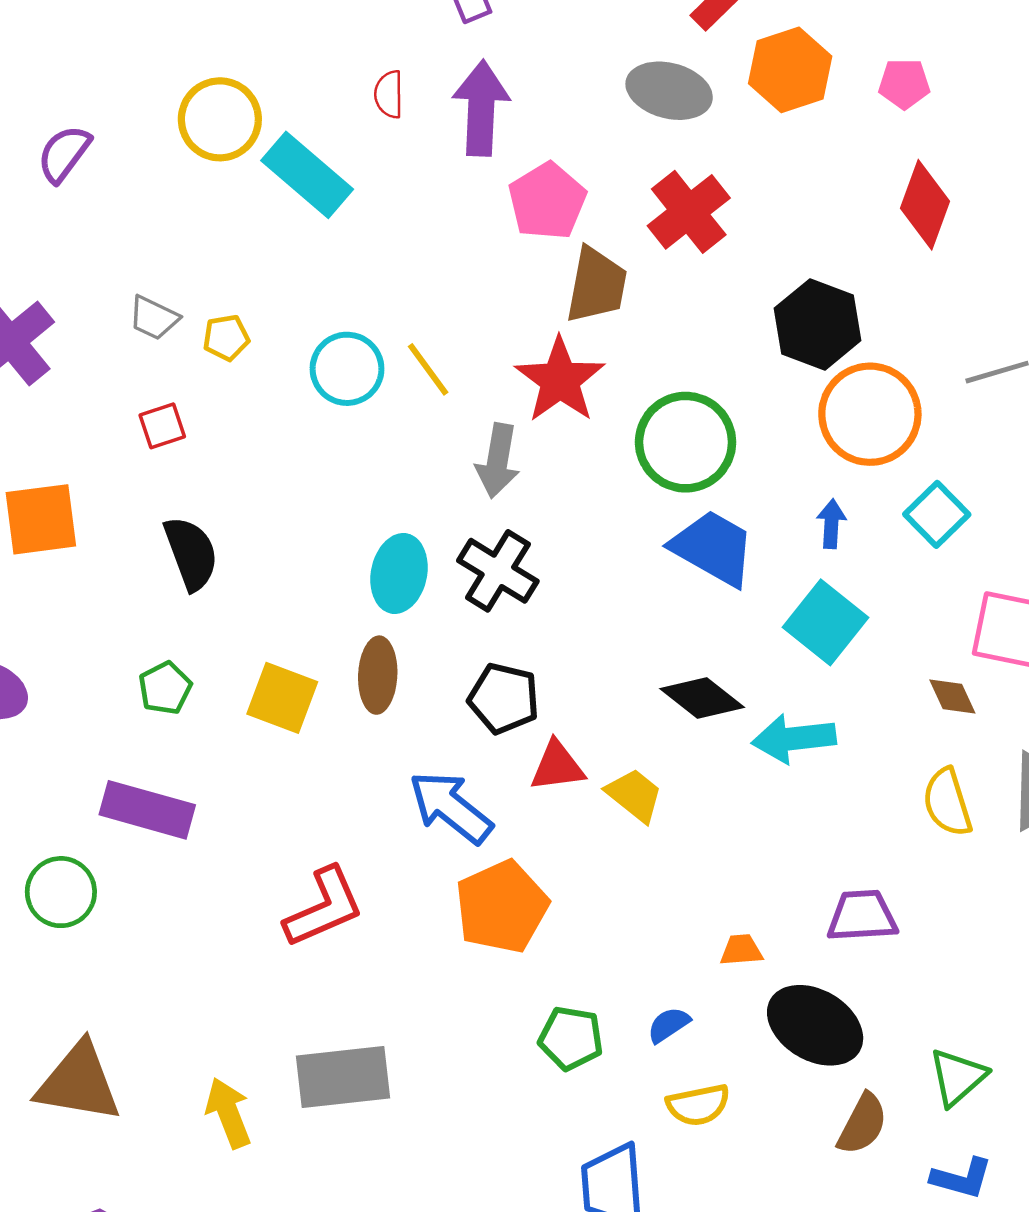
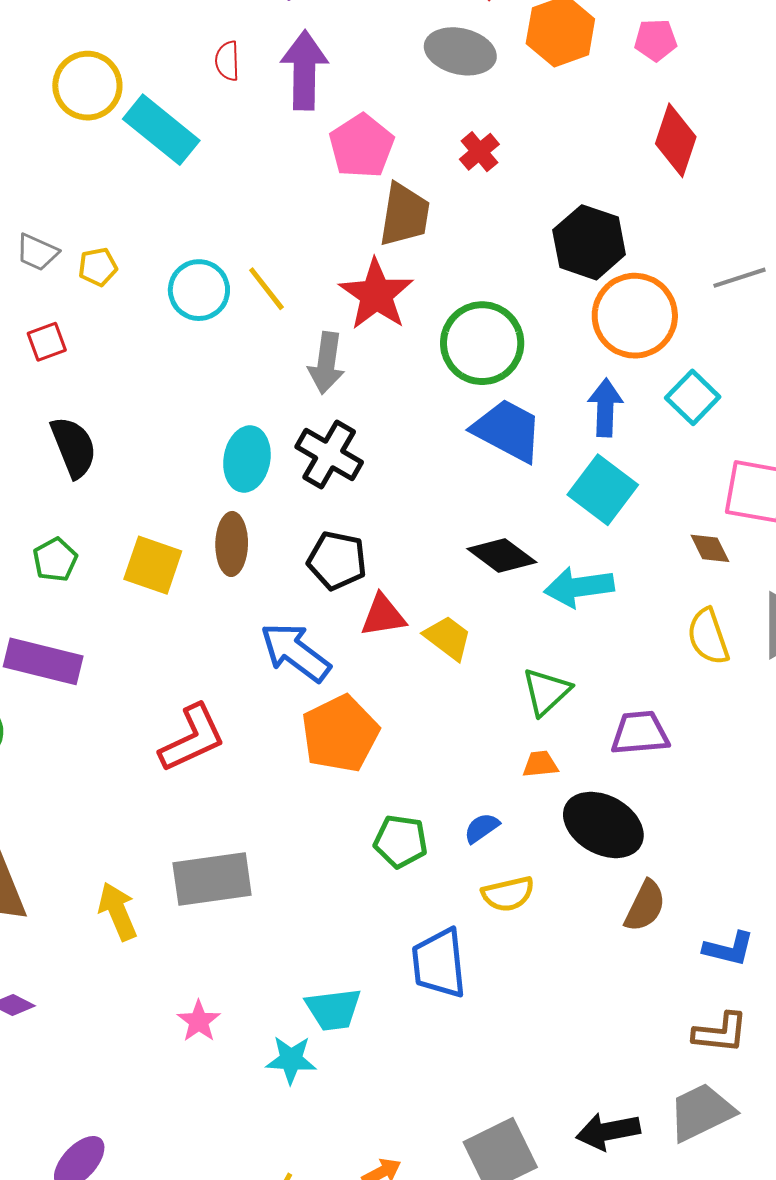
red cross: (689, 212) -> (479, 152), size x0.6
blue arrow: (831, 524) -> (605, 408), size x1.4
green triangle: (958, 1077) -> (546, 692), moved

